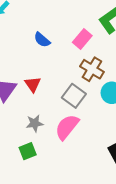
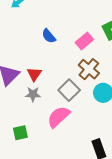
gray star: (35, 123) -> (33, 94), moved

